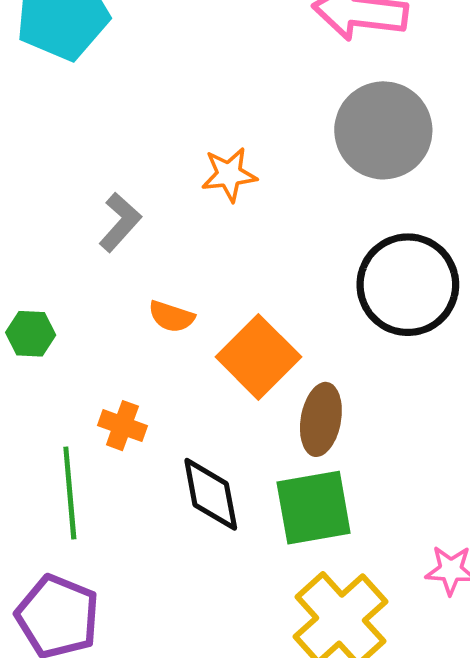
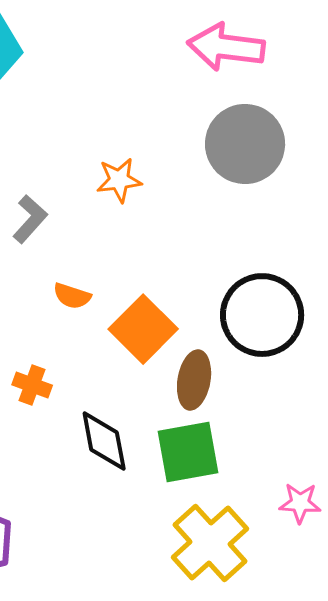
black circle: (408, 285) -> (262, 315), moved

